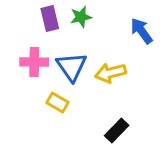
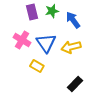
blue arrow: (142, 31) -> (73, 20), moved
pink cross: (34, 62) -> (22, 40), turned 30

